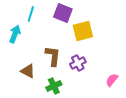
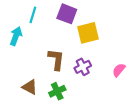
brown triangle: (28, 71) -> (30, 87), moved
pink semicircle: (112, 80) -> (119, 70), moved

